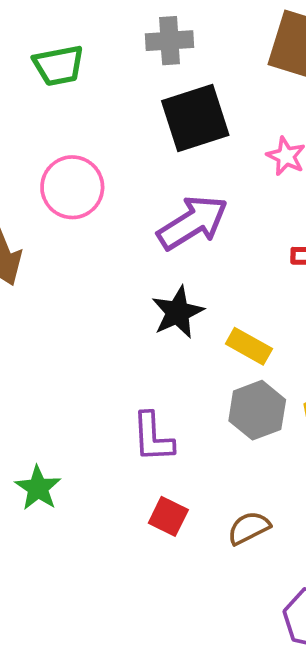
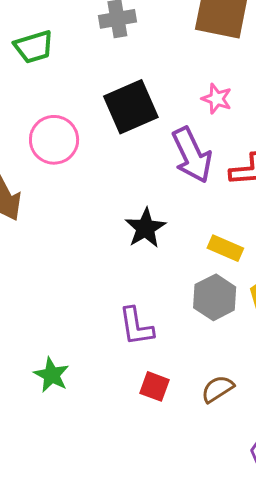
black square: (195, 118) -> (131, 107), moved
purple arrow: (193, 223) -> (192, 155), moved, turned 102
yellow rectangle: (249, 346) -> (225, 248), moved

